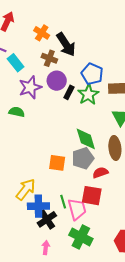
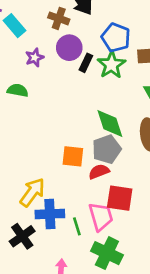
purple star: (30, 87) -> (35, 58), size x0.6
red semicircle: (100, 173) -> (99, 172), moved
green line: (63, 202) -> (77, 226), moved
black cross: (47, 219) -> (22, 236), moved

